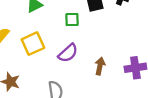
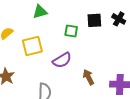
brown arrow: (100, 66) -> (88, 77), turned -49

